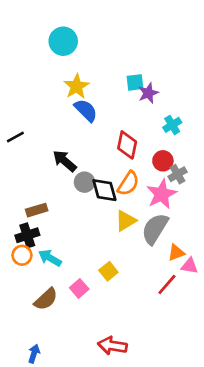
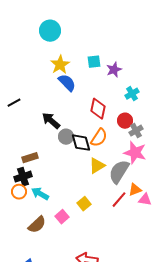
cyan square: (135, 82) -> (94, 62), moved
pink star: (162, 194) -> (135, 153), moved, turned -30
red line: (167, 284) -> (119, 200), moved

